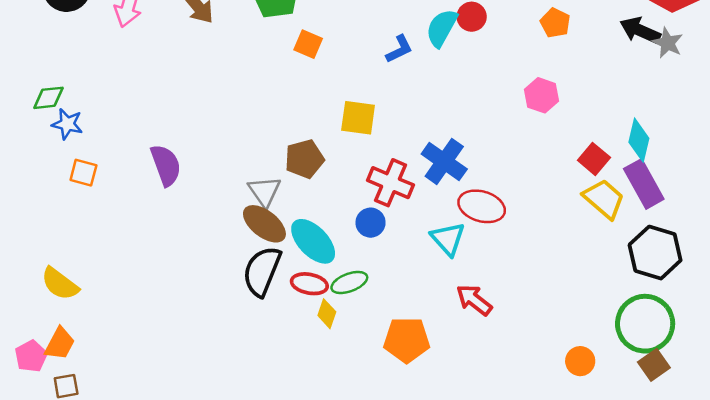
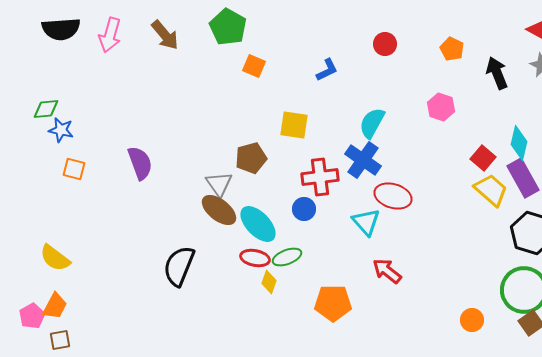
cyan semicircle: (442, 28) -> (372, 123), moved
black arrow: (640, 30) -> (497, 73), moved, turned 44
red cross: (390, 183) -> (320, 177), turned -30
black semicircle: (262, 271) -> (179, 266), moved

